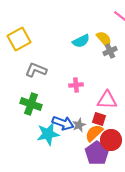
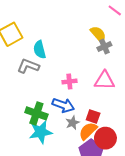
cyan semicircle: (81, 41) -> (40, 50), moved, turned 102
pink triangle: (107, 100) -> (104, 80), moved
green cross: (31, 104) -> (36, 113), moved
blue arrow: (63, 123) -> (63, 105), moved

